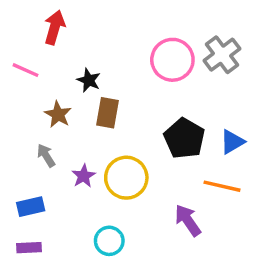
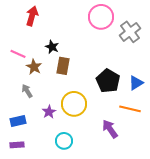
pink circle: (172, 60) -> (101, 17), moved
pink line: (26, 70) -> (18, 54), moved
purple star: (84, 176) -> (49, 112), moved

